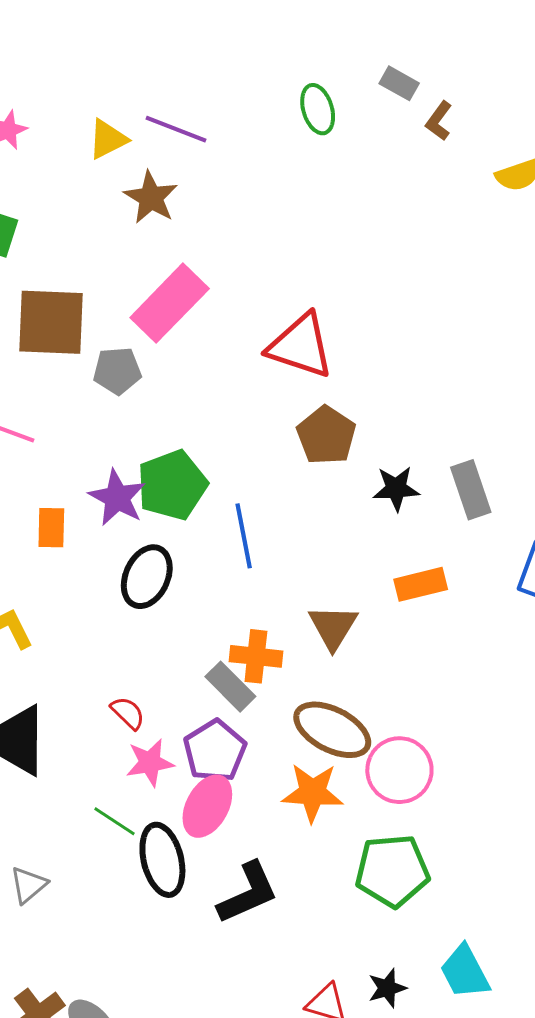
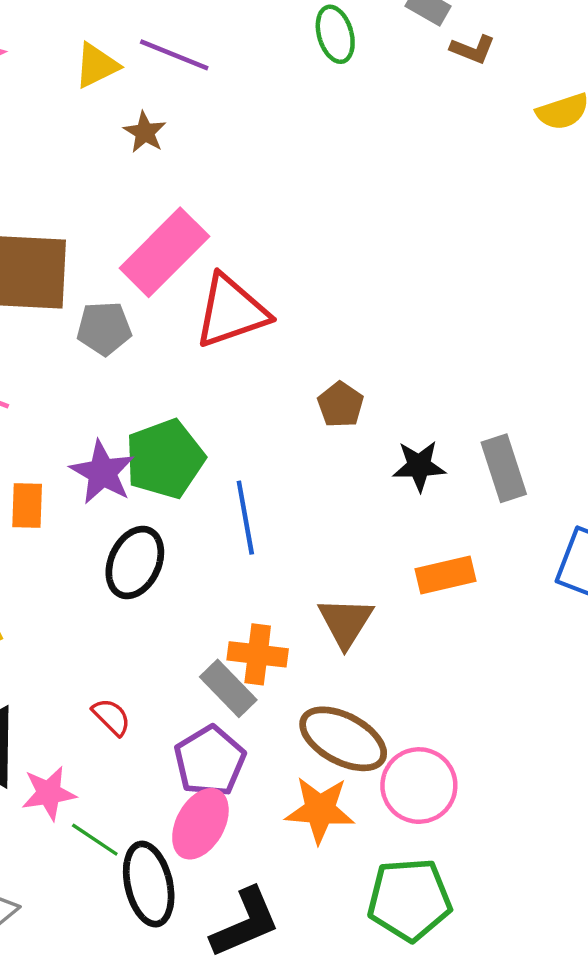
brown L-shape: (439, 121) -> (473, 49), turned -105
brown star: (151, 198) -> (145, 132), size x0.7
red triangle: (301, 346) -> (231, 311), moved, turned -38
brown pentagon: (326, 435) -> (341, 405), size x0.7
pink star: (150, 763) -> (49, 793), moved

